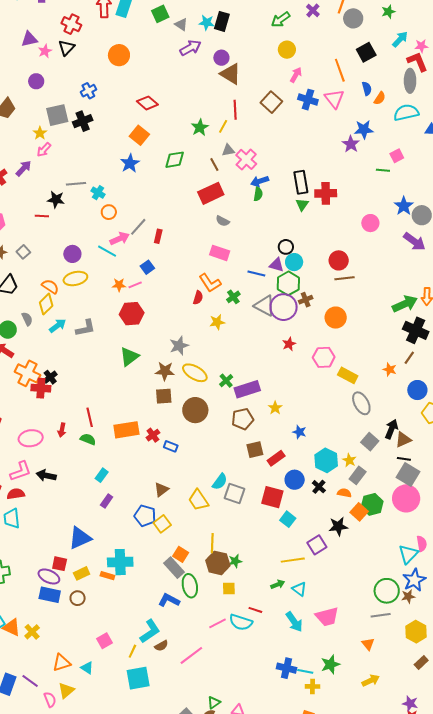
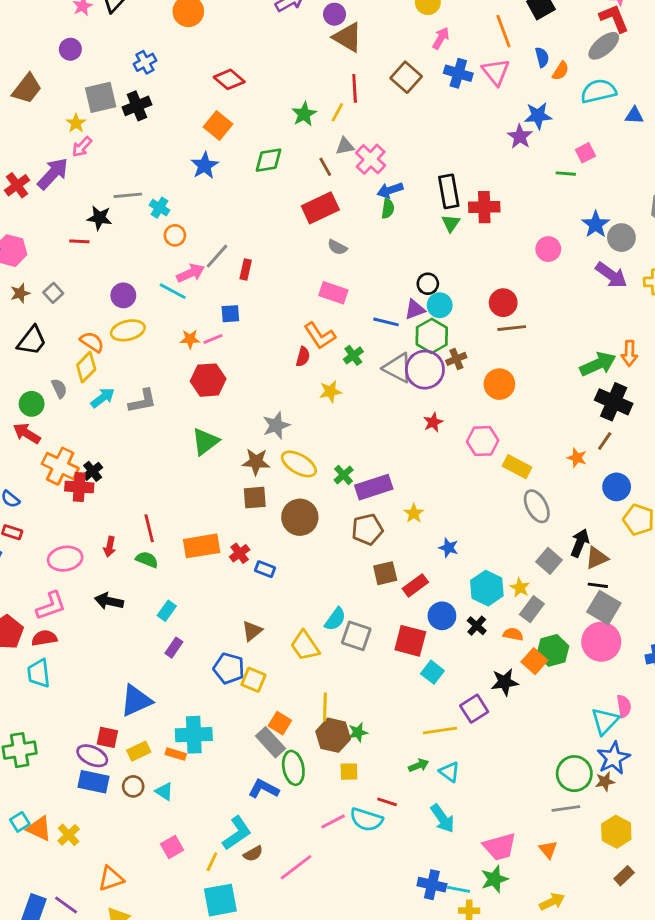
gray ellipse: (410, 81) -> (604, 46), turned 50
purple arrow: (23, 168) -> (53, 174), size x1.4
purple triangle: (277, 265) -> (415, 309), turned -35
blue square: (147, 267) -> (230, 314), turned 32
black arrow: (46, 475) -> (109, 601), moved
yellow square: (162, 524) -> (253, 680), turned -30
pink trapezoid: (327, 617) -> (500, 847), moved
cyan triangle: (87, 668) -> (164, 791), moved

